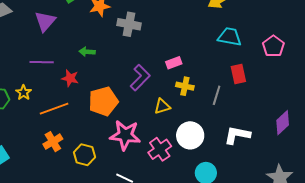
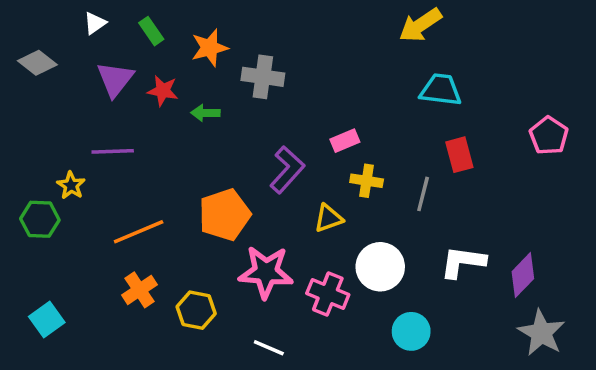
pink pentagon: (273, 46) -> (549, 136), moved
green arrow: (87, 52) -> (205, 113), moved
red star: (70, 78) -> (163, 91), moved
yellow star: (24, 93) -> (71, 185), moved
purple diamond: (283, 123) -> (523, 275), moved
pink cross: (160, 149) -> (328, 294), turned -30

